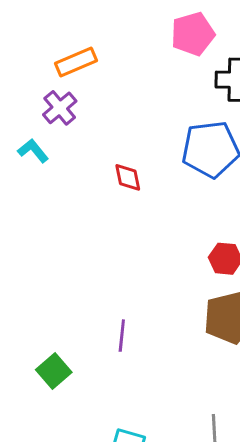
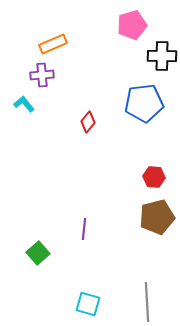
purple cross: (60, 108) -> (42, 75), turned 35
red diamond: (128, 177) -> (88, 122), turned 50

